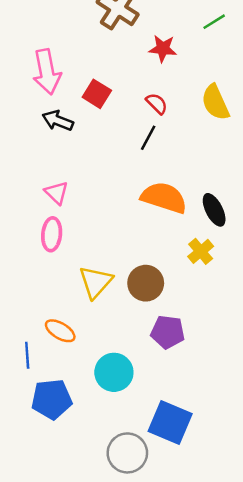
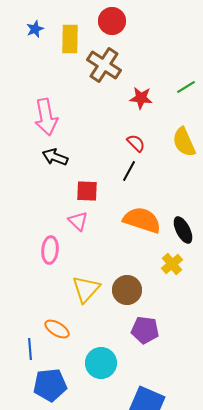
green line: (214, 22) -> (186, 87), moved
red square: (97, 94) -> (87, 191), moved, turned -30
pink triangle: (57, 193) -> (78, 221), moved

